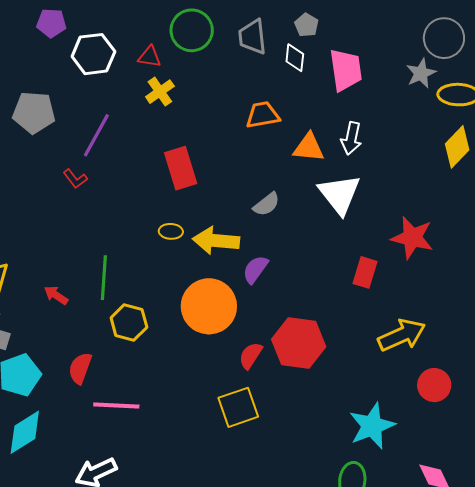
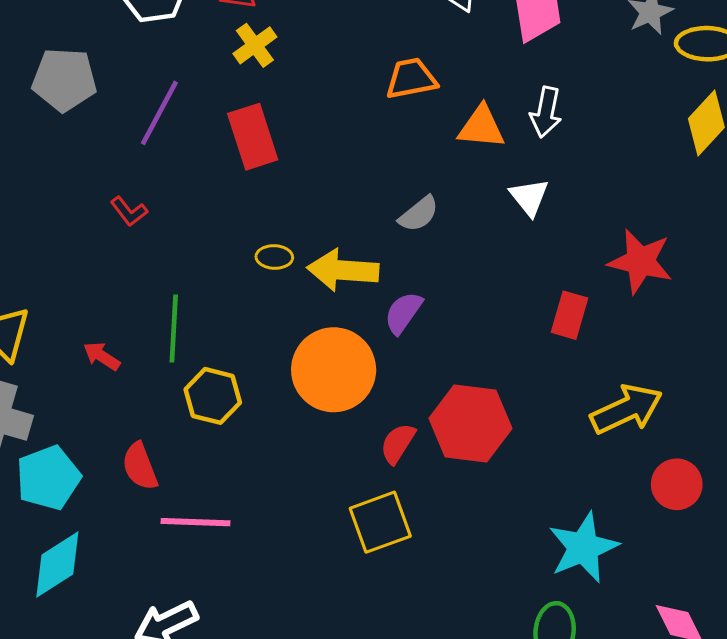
red rectangle: (181, 168) -> (253, 137), moved
red L-shape: (75, 179) -> (129, 211), moved
white triangle: (340, 194) -> (529, 197), size x0.6
red semicircle: (80, 368) -> (140, 466), turned -40

